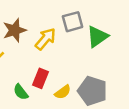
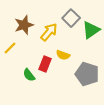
gray square: (73, 22) -> (71, 18), turned -30
yellow semicircle: (63, 92) -> (63, 55), moved, turned 56

